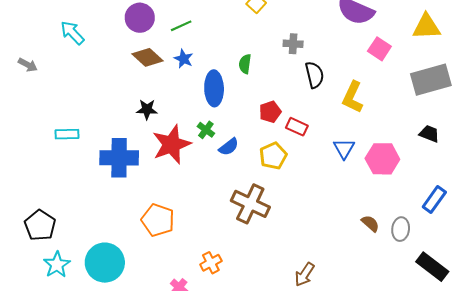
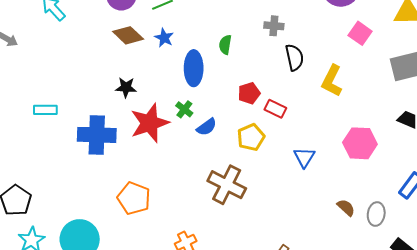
blue triangle: (344, 149) -> (304, 157), moved

